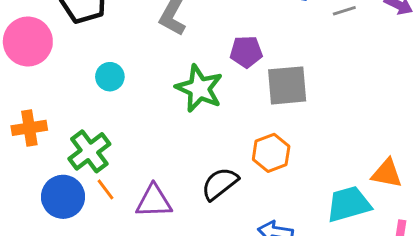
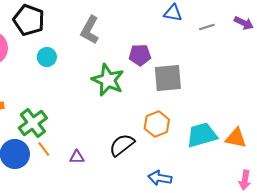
cyan circle: (110, 77) -> (47, 57), moved
purple triangle: (154, 201) -> (77, 157), size x0.6
cyan trapezoid: (349, 204) -> (202, 135), moved

